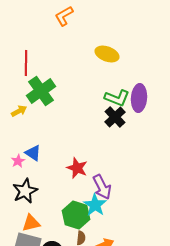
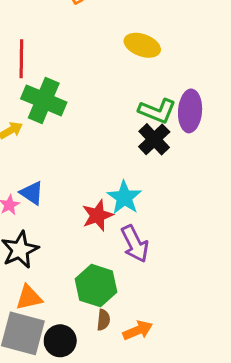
green cross: (41, 91) -> (44, 100), turned -32
red star: (77, 168) -> (97, 215), turned 30
cyan star: (95, 205) -> (124, 198), moved

